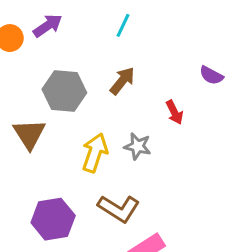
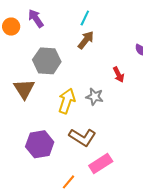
purple arrow: (48, 26) -> (36, 18), turned -90
brown arrow: (122, 81) -> (86, 40), moved

